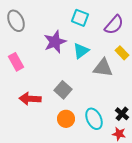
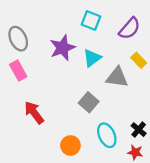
gray ellipse: (16, 21) -> (18, 39), moved
gray square: (63, 90) -> (89, 102), moved
red arrow: (30, 99) -> (34, 113), turned 50
orange circle: (66, 119) -> (70, 145), moved

